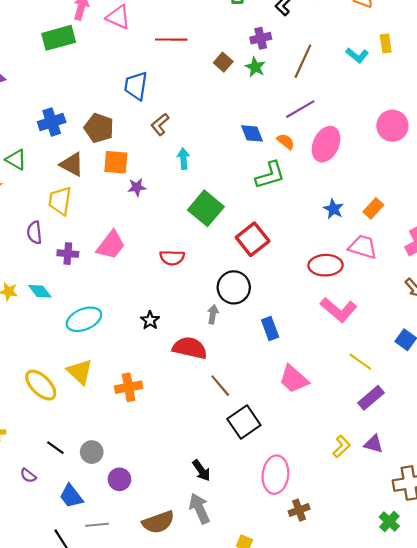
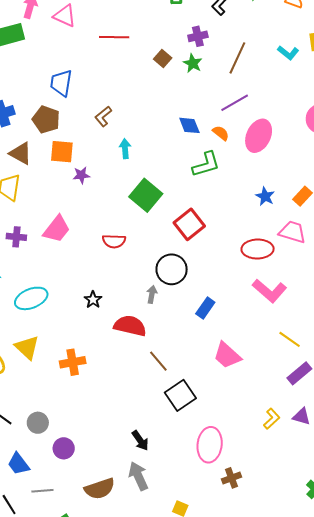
blue trapezoid: (136, 86) -> (61, 83), moved
blue rectangle: (270, 328) -> (205, 308), turned 55

